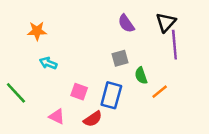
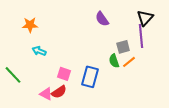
black triangle: (166, 22) -> (145, 18), moved
gray square: (120, 58) -> (123, 47), moved
orange line: (160, 92) -> (129, 62), moved
red semicircle: (93, 119) -> (59, 92), moved

